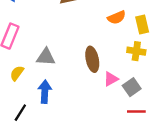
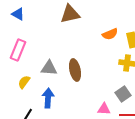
brown ellipse: (92, 59) -> (75, 70), moved
pink triangle: (111, 79) -> (104, 109), moved, turned 32

